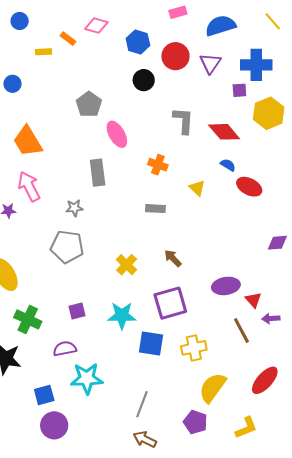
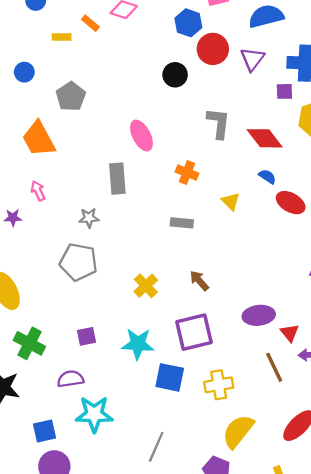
blue hexagon: (138, 42) -> (188, 23), moved
gray pentagon: (89, 104) -> (71, 97), moved
pink arrow: (29, 186) -> (38, 191), size x0.6

